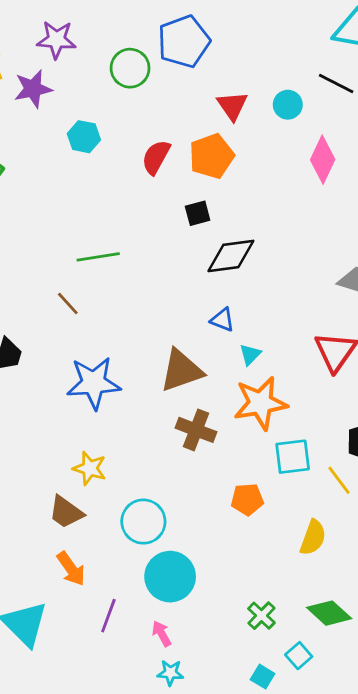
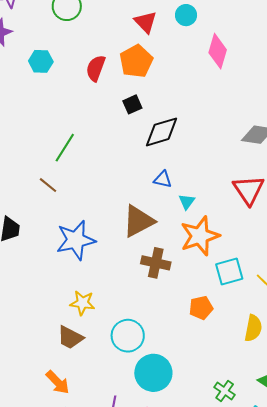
green line: (98, 257) -> (65, 148), turned -40
orange arrow: (71, 569) -> (58, 382), moved

